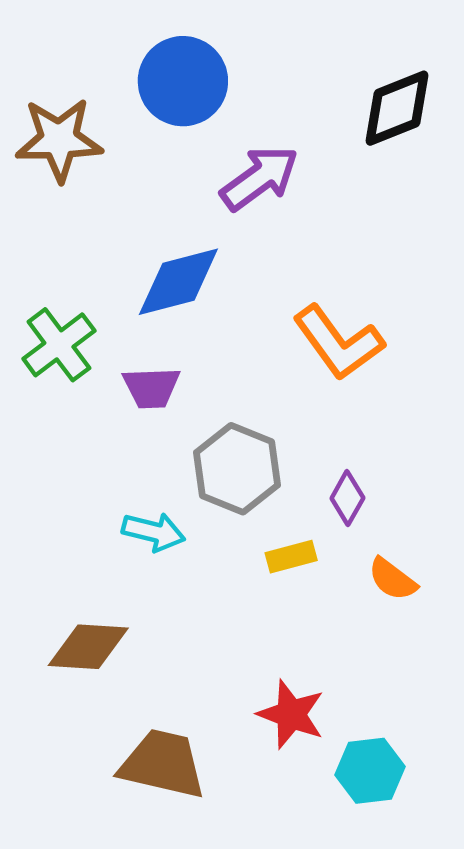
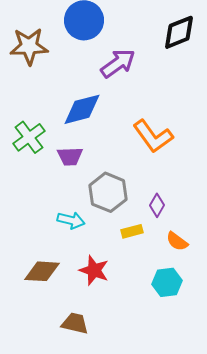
red star: (291, 714) -> (94, 270), moved
brown trapezoid: (163, 764) -> (75, 323), size x0.7
cyan hexagon: (370, 771) -> (167, 282), moved

